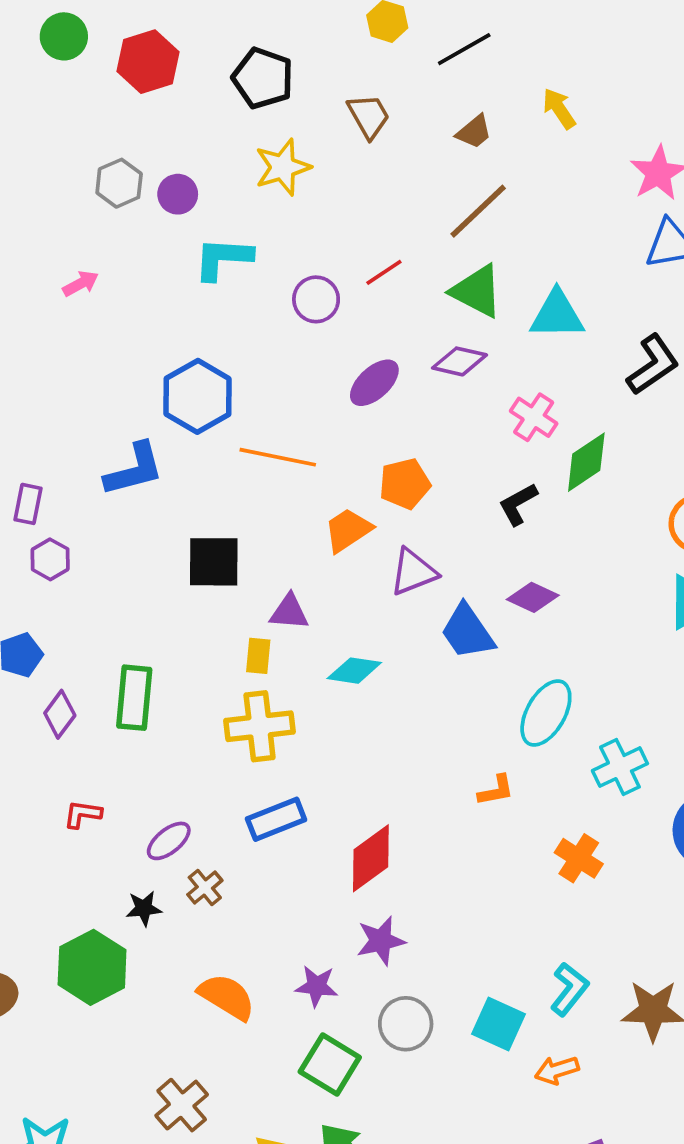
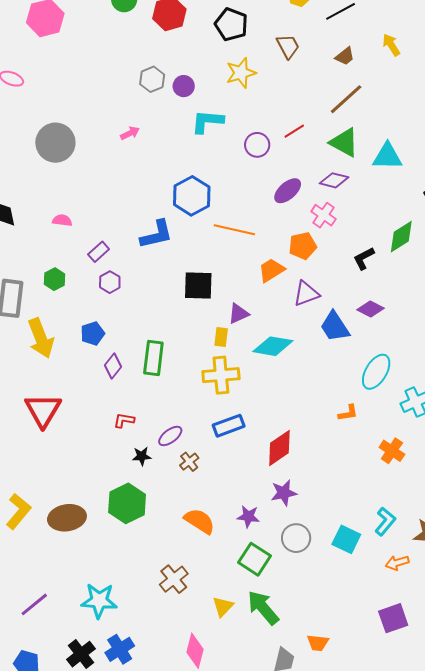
pink cross: (534, 417) -> (323, 215), moved
purple rectangle: (28, 504) -> (99, 252), turned 35
purple triangle: (289, 612) -> (238, 314), turned -30
cyan diamond: (354, 671) -> (273, 346), size x1.4
black star: (144, 908) -> (142, 456), moved
orange arrow: (557, 1070) -> (397, 563), moved

